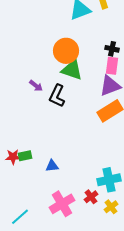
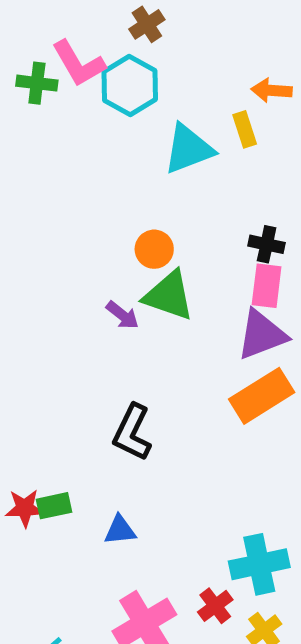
orange circle: (66, 51) -> (154, 249), size x0.6
purple arrow: (36, 86) -> (122, 315), moved
black L-shape: (57, 96) -> (132, 432), moved

